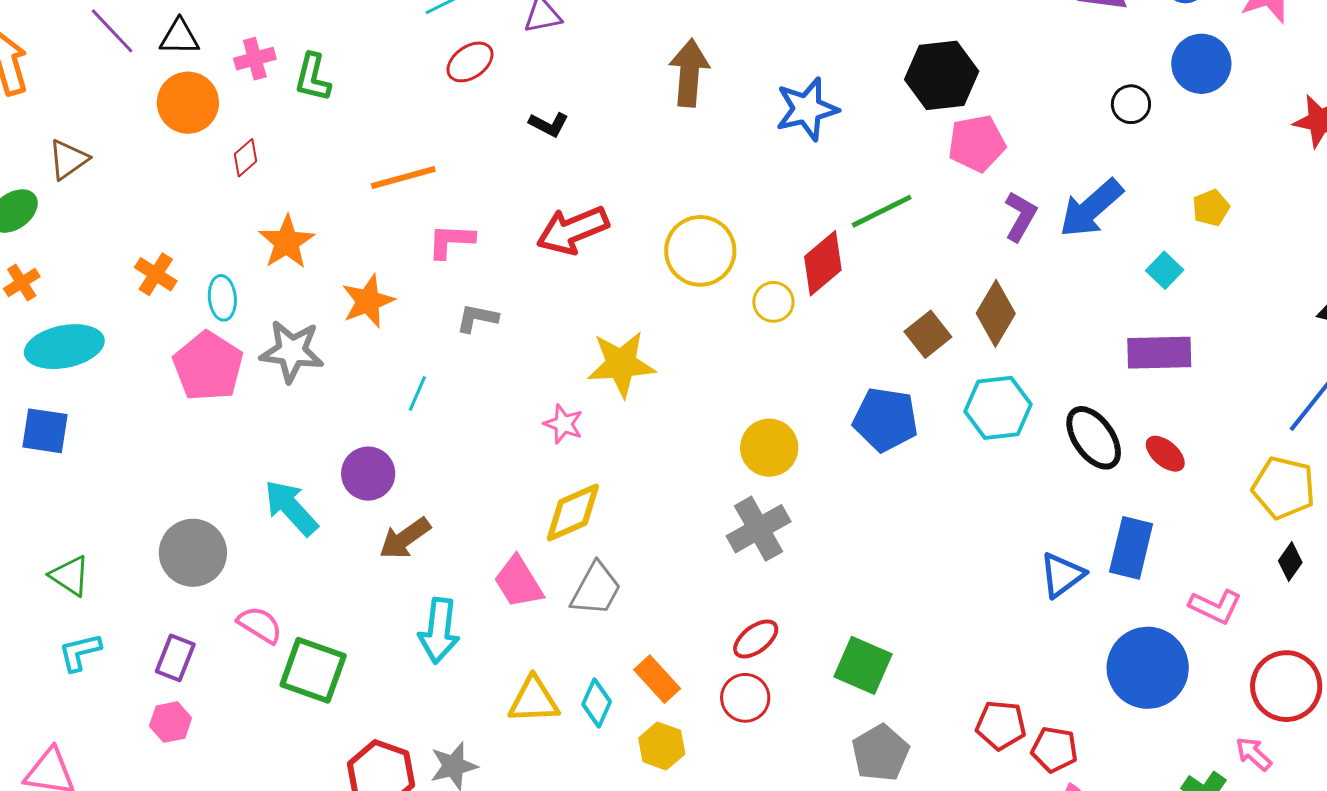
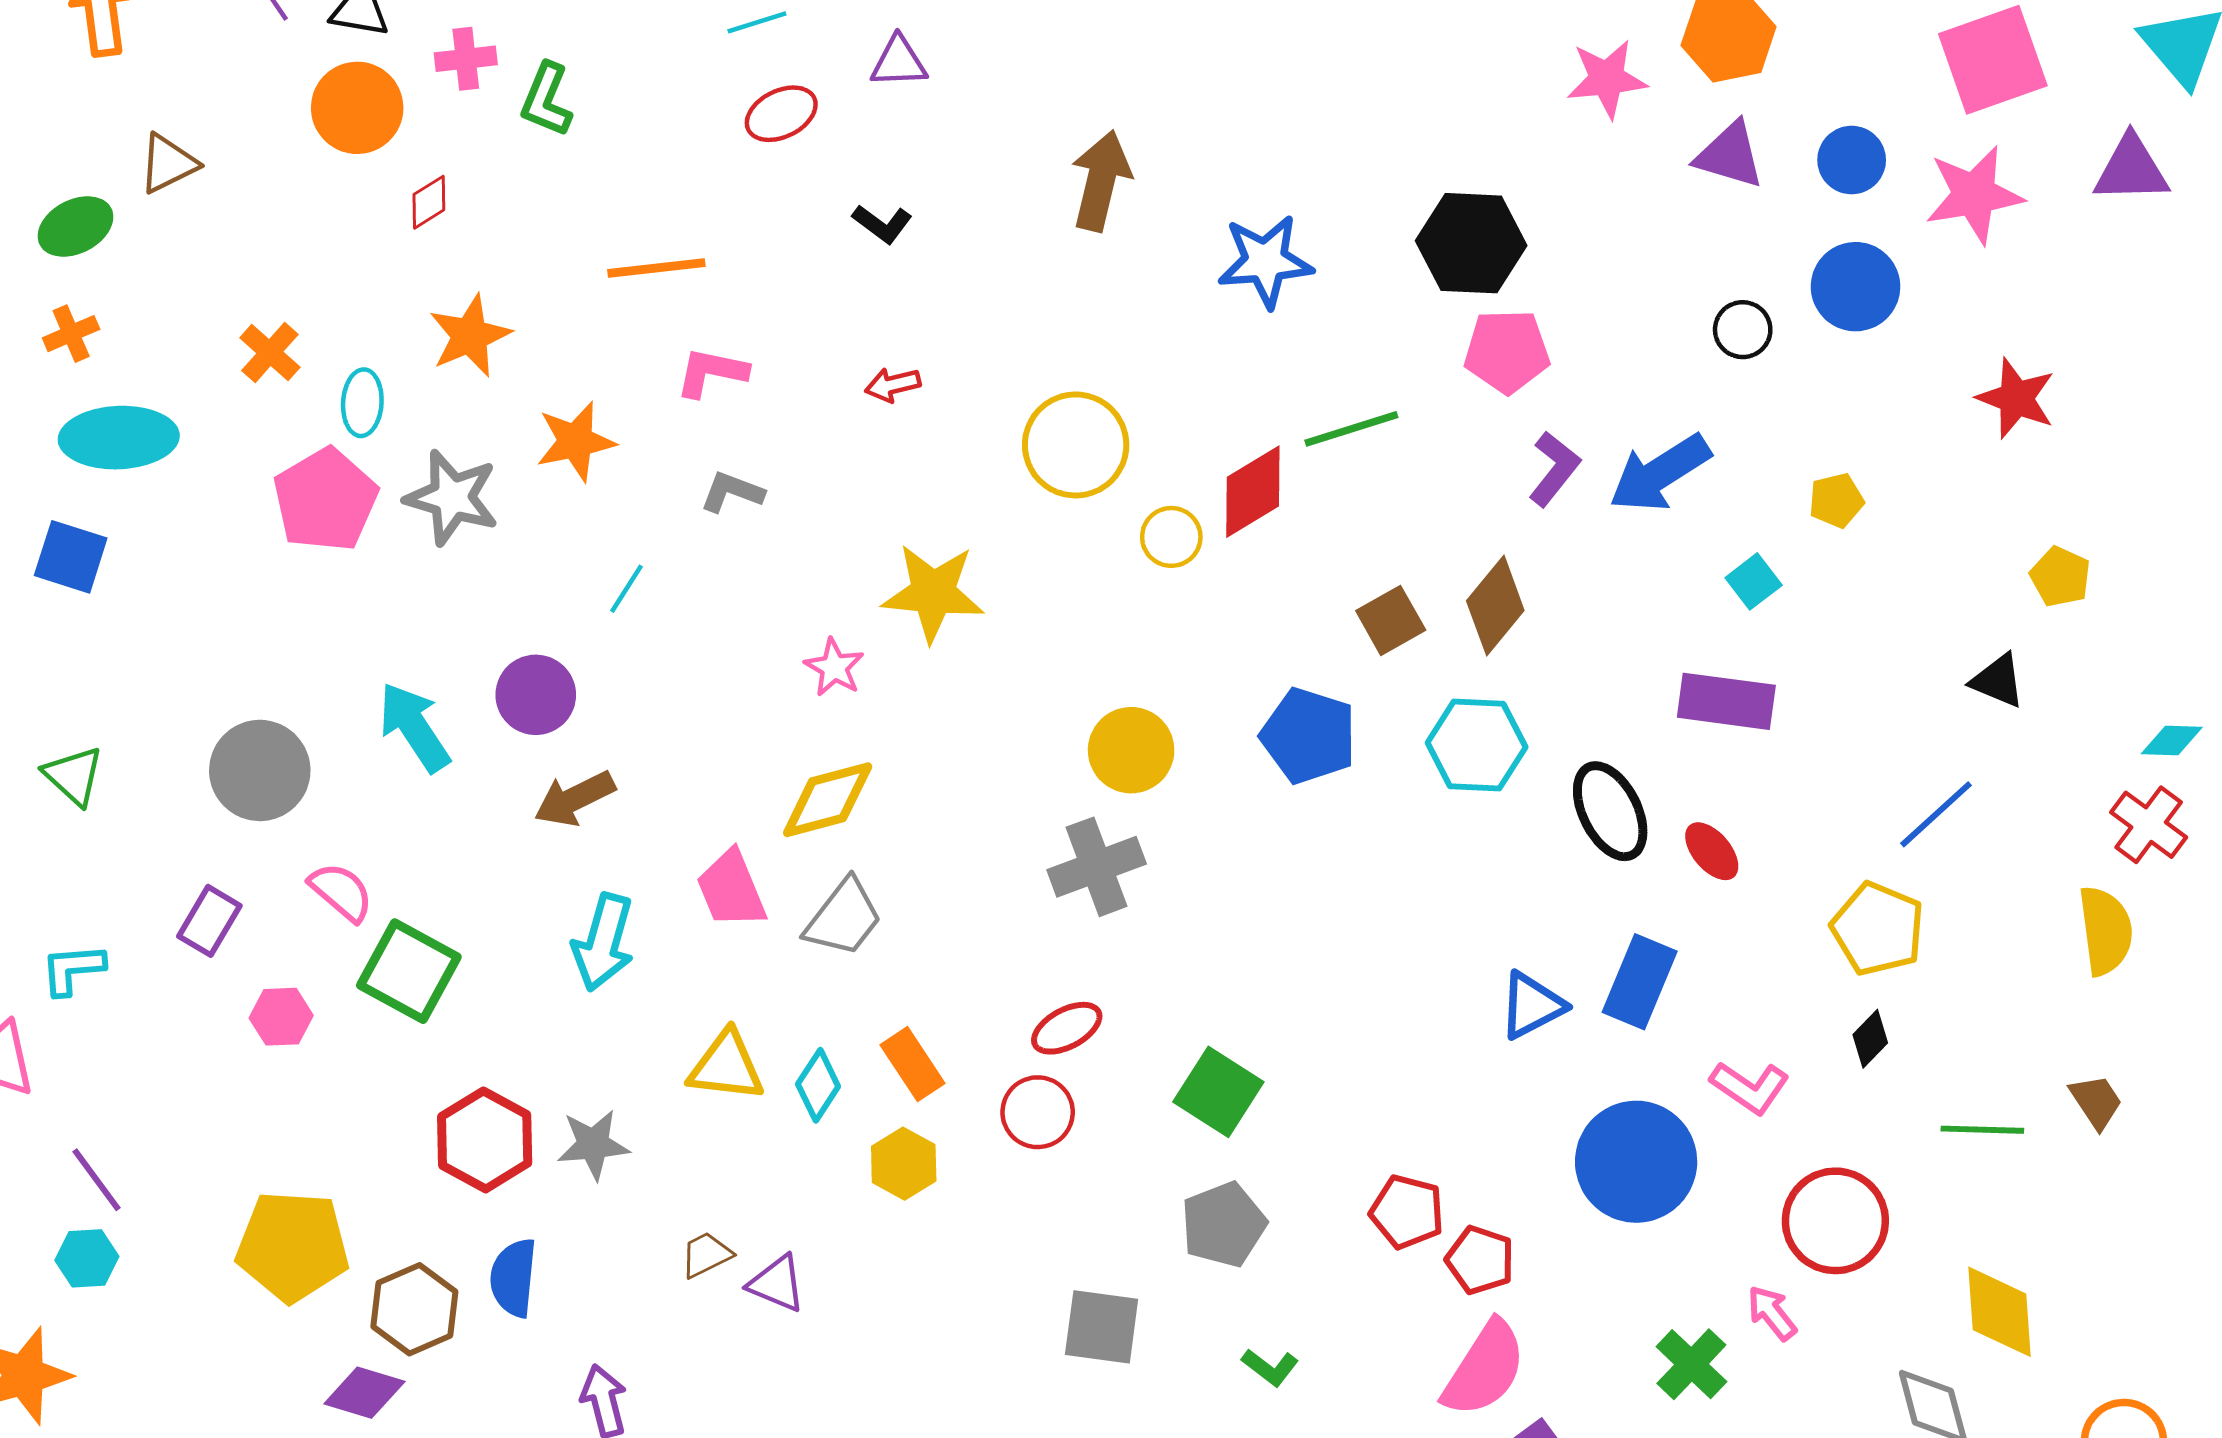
red arrow: (573, 230) -> (893, 385), size x0.5
cyan L-shape: (80, 652) -> (73, 969), moved
pink hexagon: (171, 722) -> (281, 1017), moved

